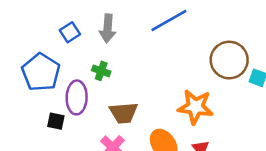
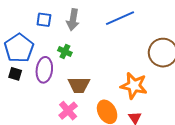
blue square: (70, 32) -> (44, 20), turned 35
black square: (56, 121) -> (15, 74), moved

